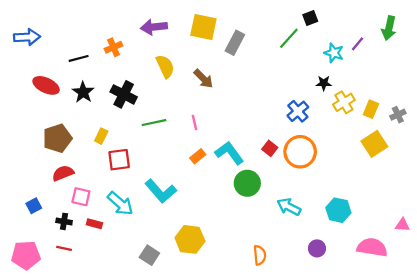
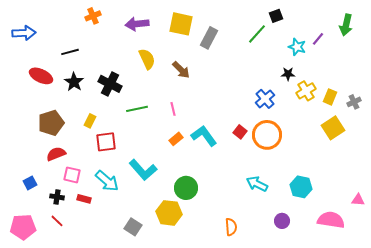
orange cross: (114, 47) -> (93, 16), moved
green circle: (247, 183) -> (186, 188), moved
red line: (64, 248) -> (57, 221), turned 32

